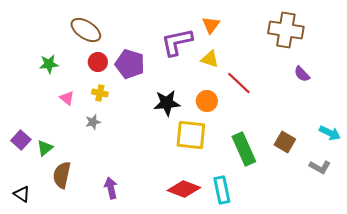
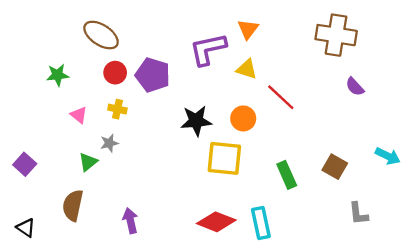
green triangle: (45, 148) -> (88, 162), moved
green rectangle: (244, 149) -> (287, 175), size x0.7
gray L-shape: (320, 167) -> (358, 214), moved, turned 55

